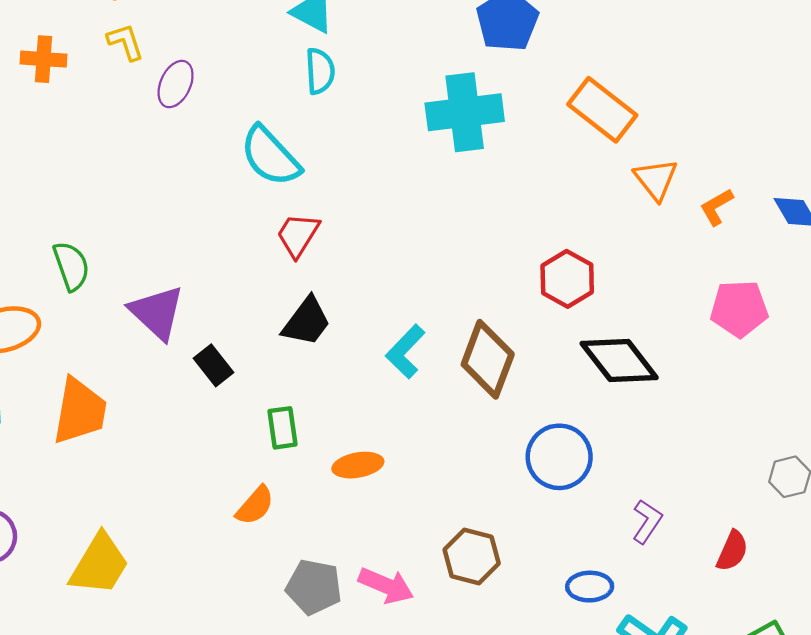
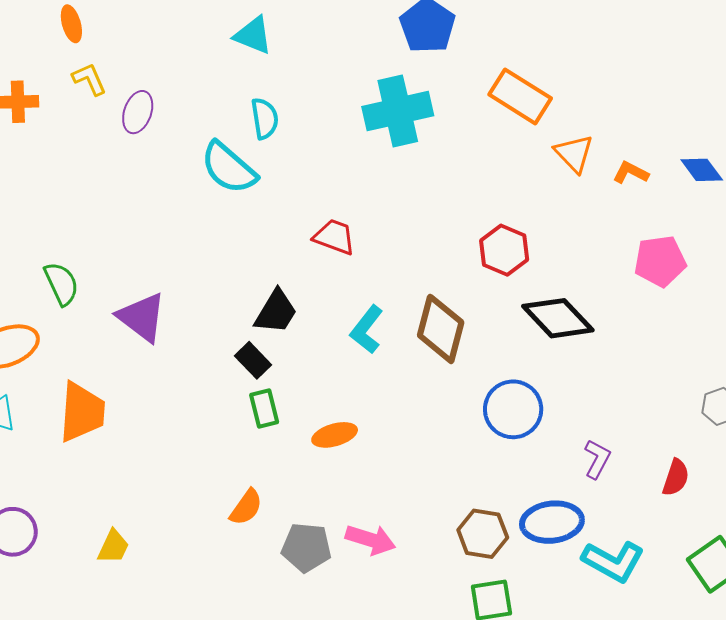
cyan semicircle: (320, 71) -> (265, 119), moved
orange L-shape: (717, 207) -> (631, 173), turned 63
red trapezoid: (298, 235) -> (334, 237), moved, turned 84
black rectangle: (213, 365) -> (253, 360), moved
orange semicircle: (255, 506) -> (246, 507), moved
brown hexagon: (472, 557) -> (483, 534), moved
yellow trapezoid: (99, 564) -> (113, 547), size x0.6
blue ellipse: (590, 587) -> (552, 522), size x1.5

